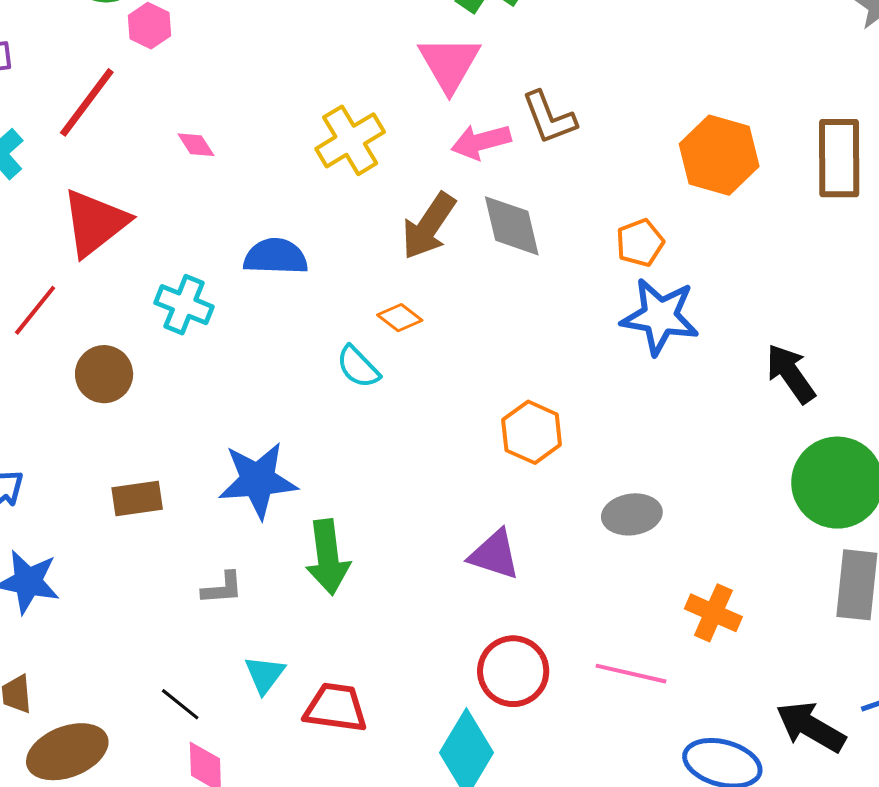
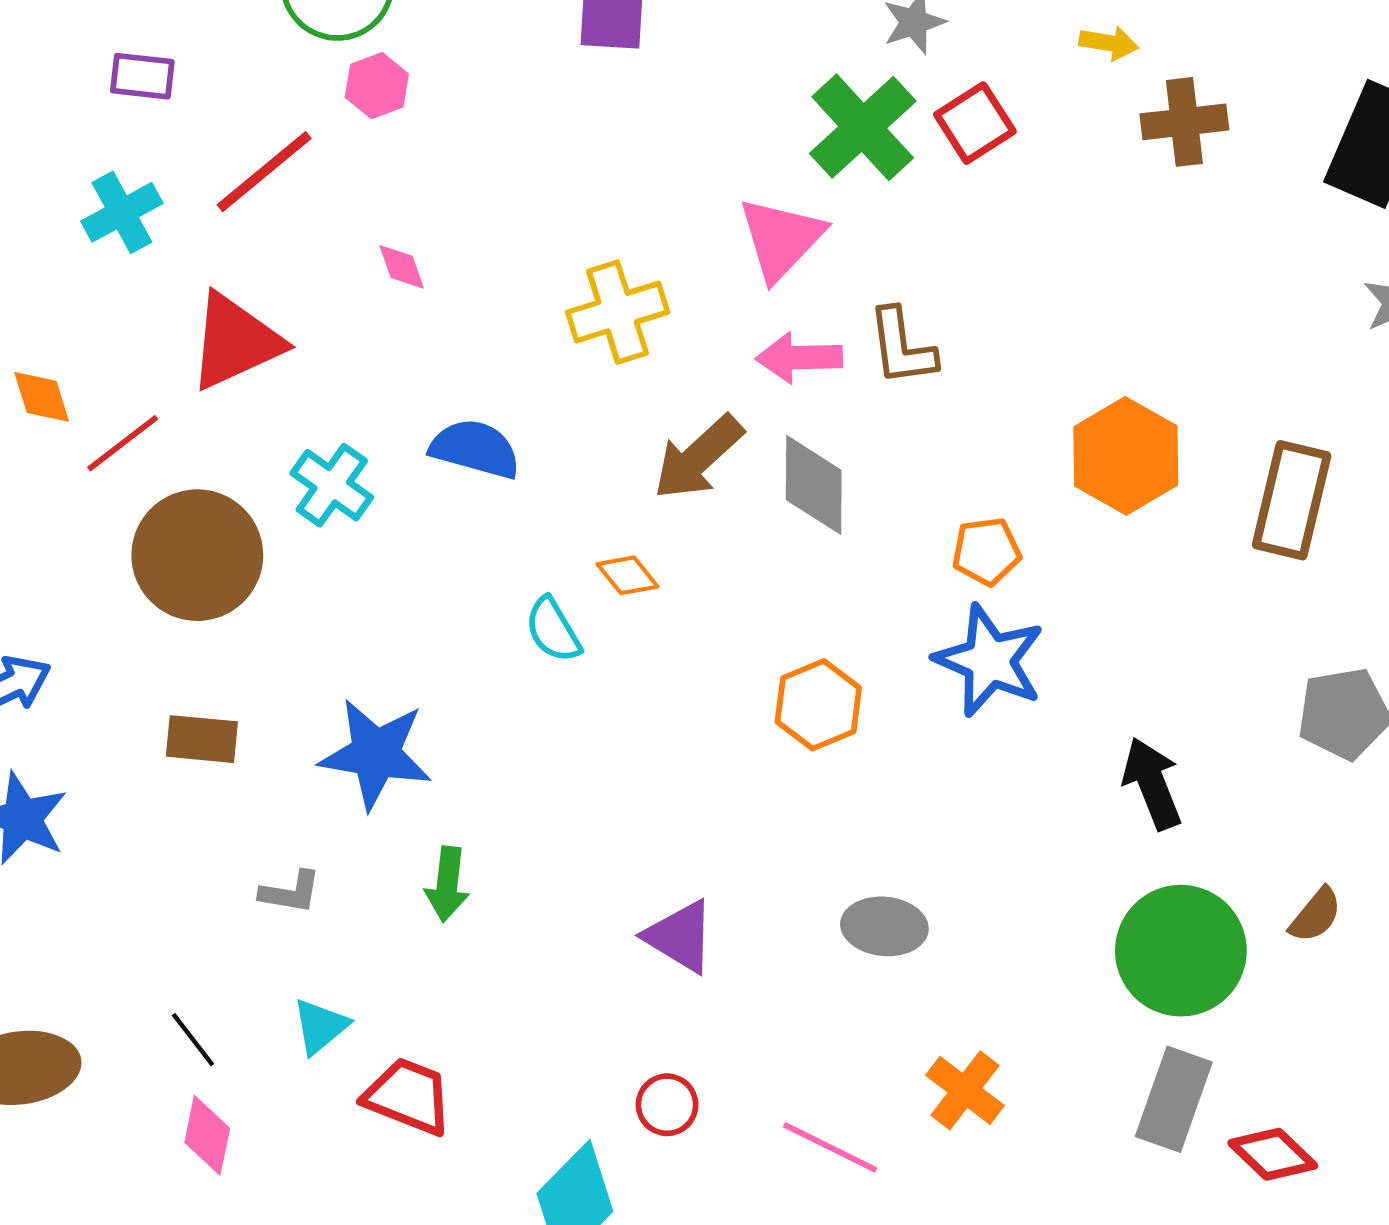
brown circle: (104, 374) -> (197, 555), size x1.6
orange hexagon: (532, 432) -> (818, 705), moved
green arrow: (328, 557) -> (447, 884), size x0.7
red circle: (513, 671) -> (667, 1105), size x0.6

